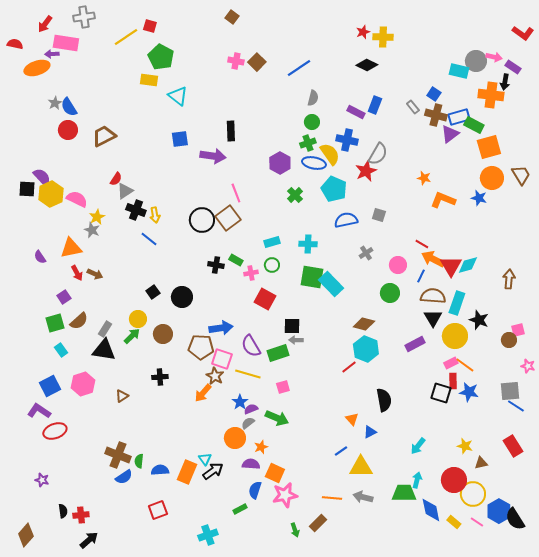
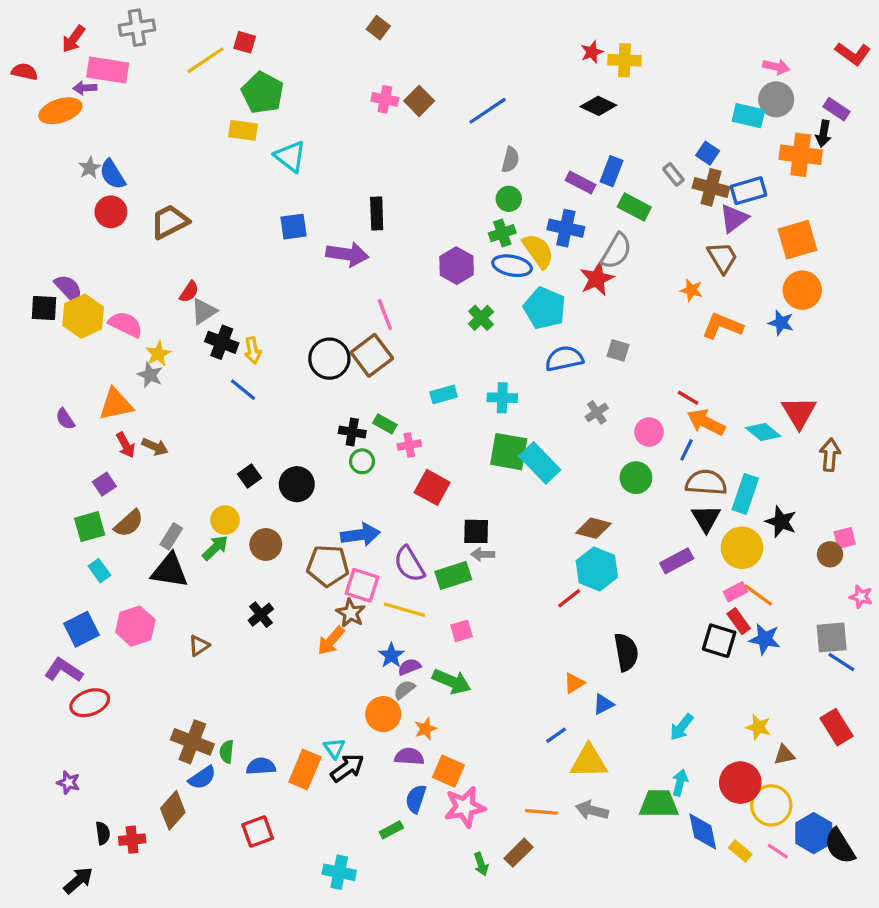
pink arrow: (494, 57) -> (776, 67), moved
green rectangle: (474, 125) -> (634, 207), moved
brown trapezoid: (521, 175) -> (722, 258), moved
green circle: (272, 265) -> (362, 461), moved
cyan diamond: (468, 265) -> (763, 432), turned 55
red triangle: (451, 266) -> (799, 412), moved
black cross: (160, 377) -> (261, 615), turned -35
red rectangle: (453, 381) -> (739, 621), turned -35
orange triangle: (352, 419) -> (574, 683), turned 40
brown diamond: (26, 535) -> (173, 810), moved
cyan cross: (208, 535) -> (339, 872), turned 30
black arrow: (89, 540) -> (78, 880), moved

